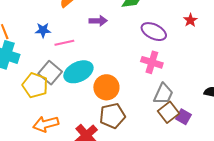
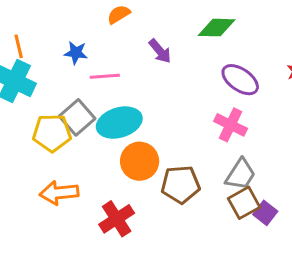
purple arrow: (98, 21) -> (160, 51), turned 42
yellow pentagon: (35, 85) -> (52, 133), turned -30
orange circle: (106, 87) -> (140, 161), moved
brown pentagon: (112, 116) -> (181, 184), moved

